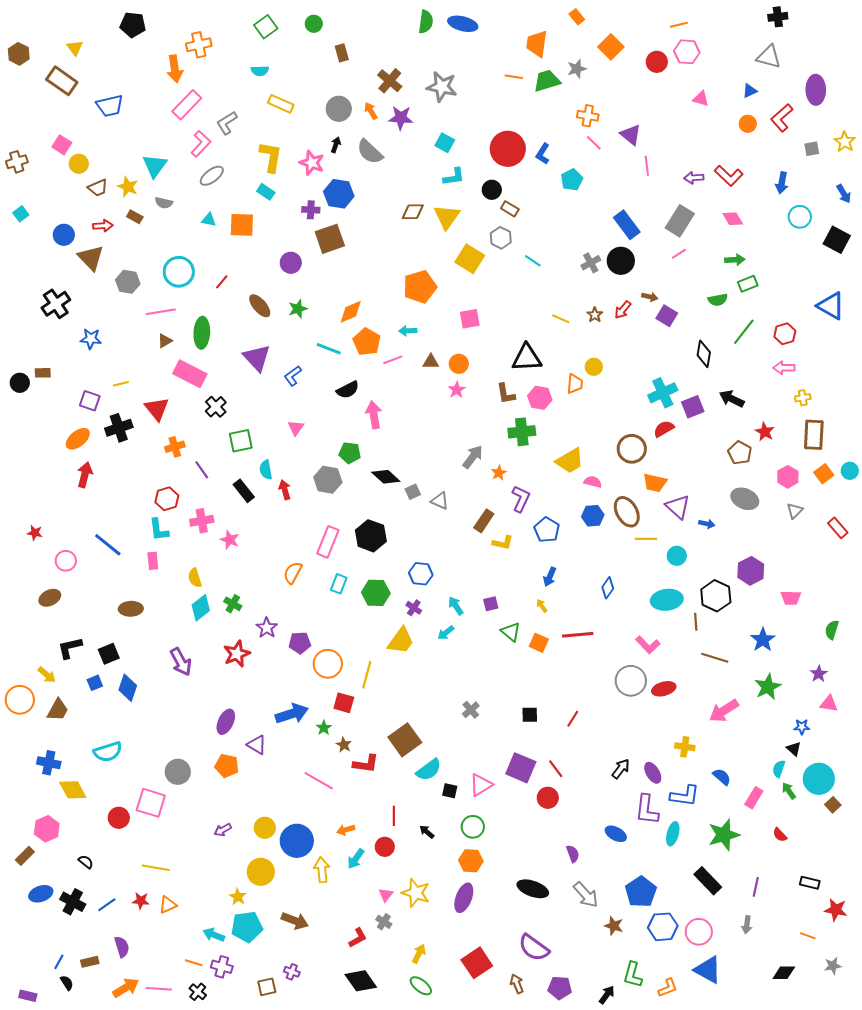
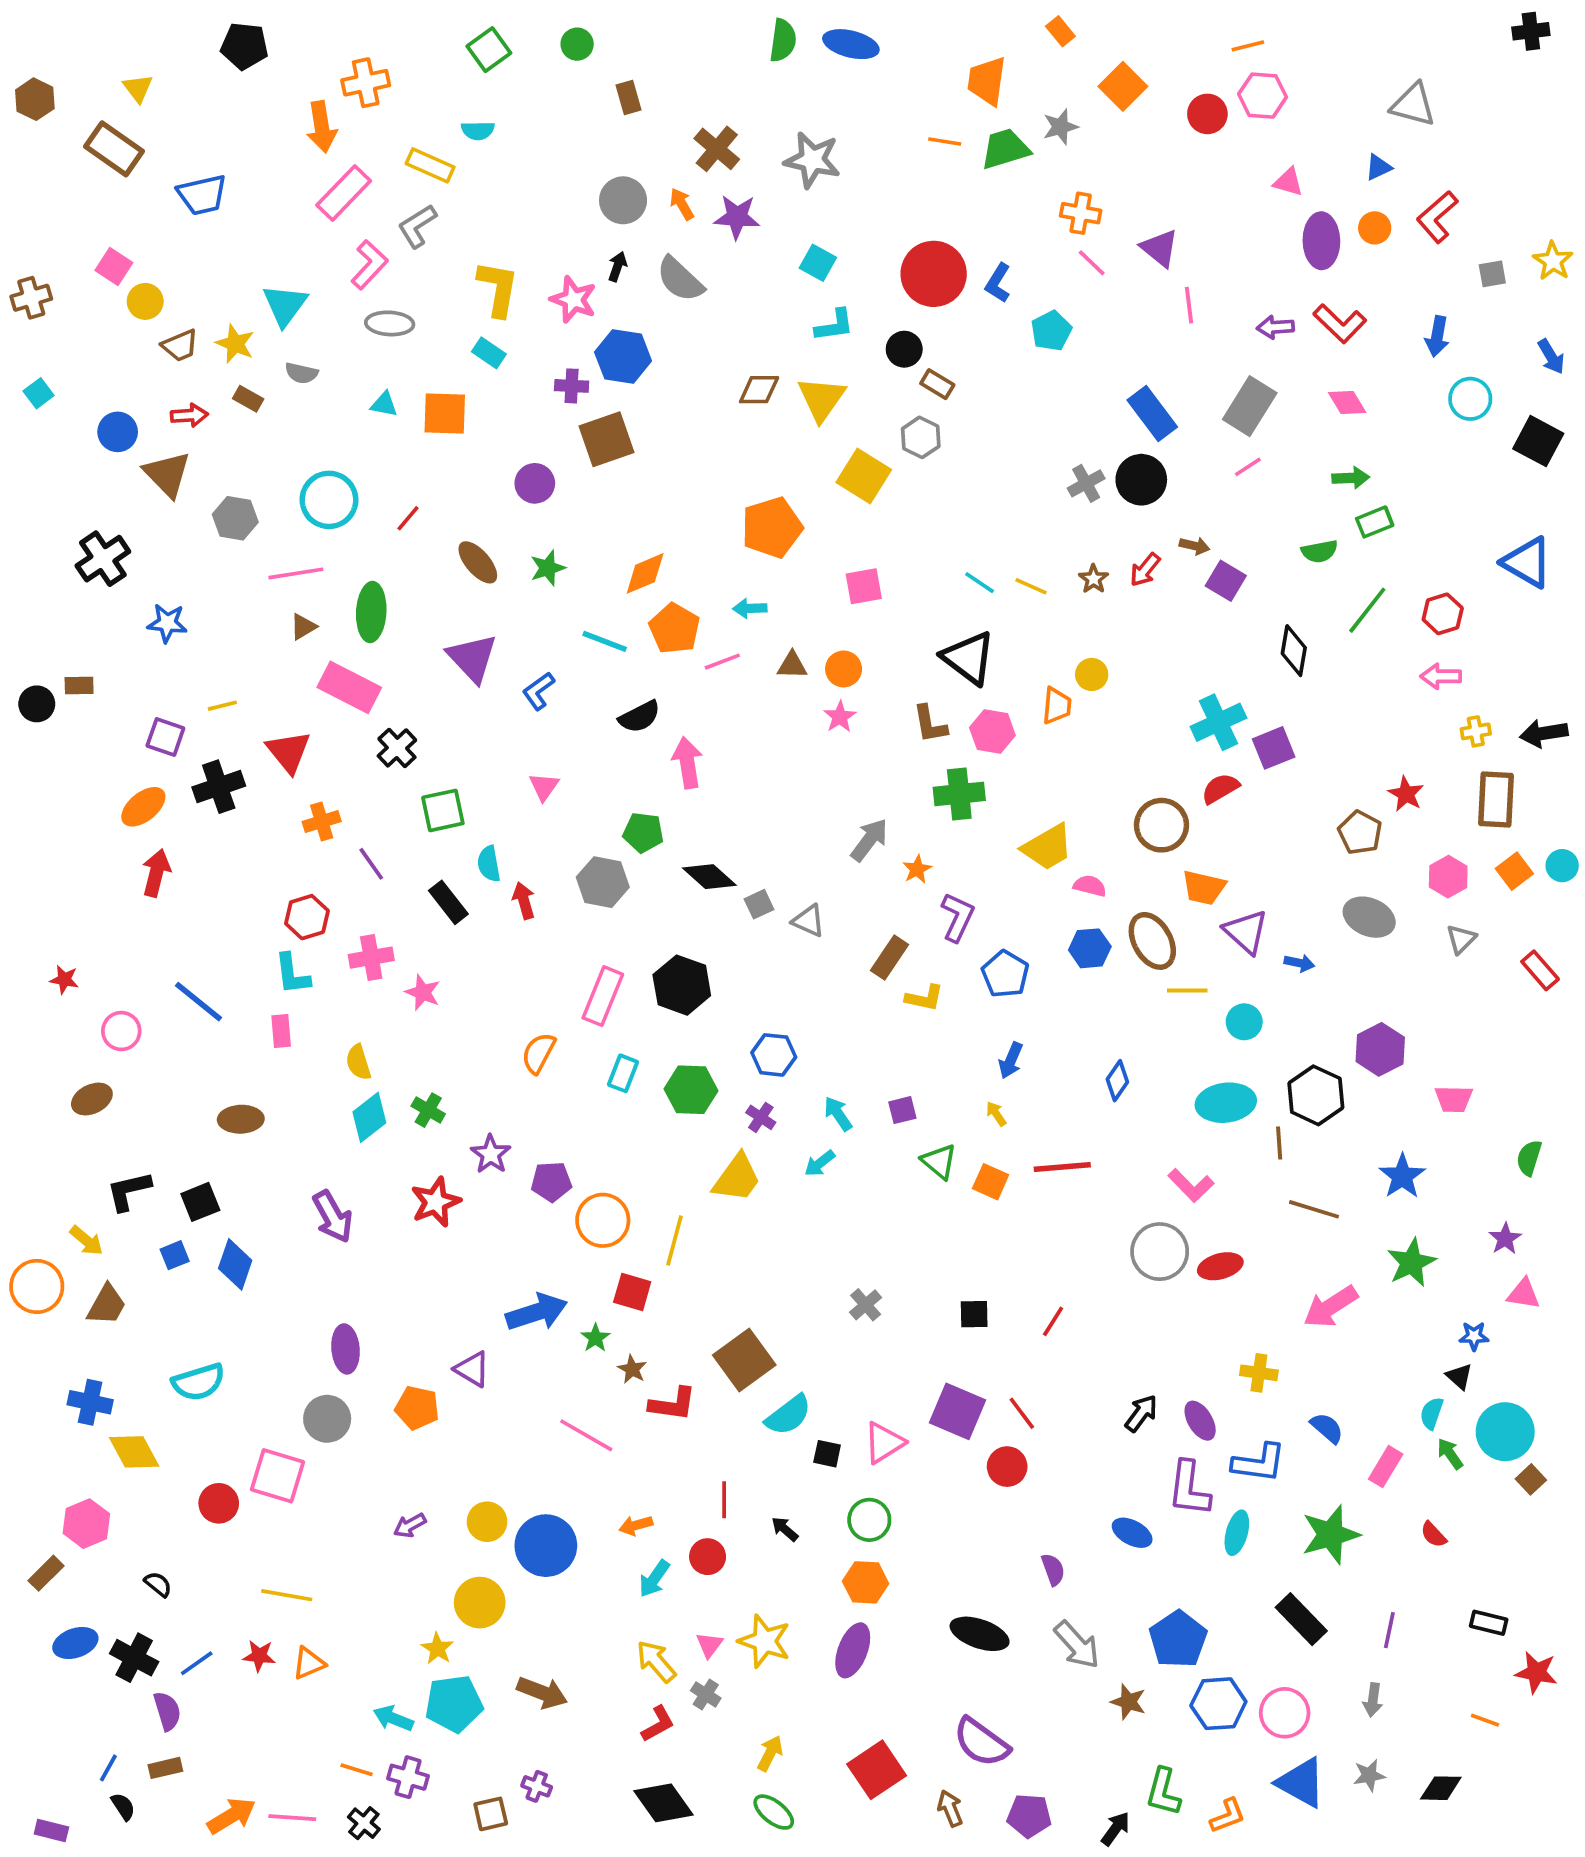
black cross: (778, 17) -> (1531, 31), moved
purple ellipse: (816, 90) -> (1321, 241), moved
yellow rectangle: (281, 104) -> (430, 165), moved
gray ellipse: (212, 176) -> (390, 323), turned 40
cyan line: (533, 261) -> (980, 583), moved
black triangle: (527, 358) -> (969, 658), turned 40
black arrow: (732, 399) -> (1544, 733), moved, turned -35
purple ellipse: (226, 722) -> (346, 1349), moved, turned -30
yellow arrow: (322, 870) -> (656, 1661), moved, turned -35
purple semicircle: (122, 947) -> (167, 1711), moved
gray star: (833, 966) -> (1369, 1775), moved

